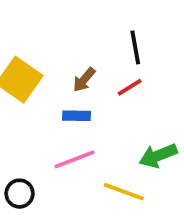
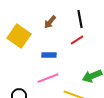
brown arrow: (84, 80) -> (50, 22), moved

